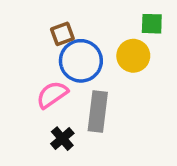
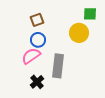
blue circle: (81, 61) -> (38, 40), moved, size x0.6

